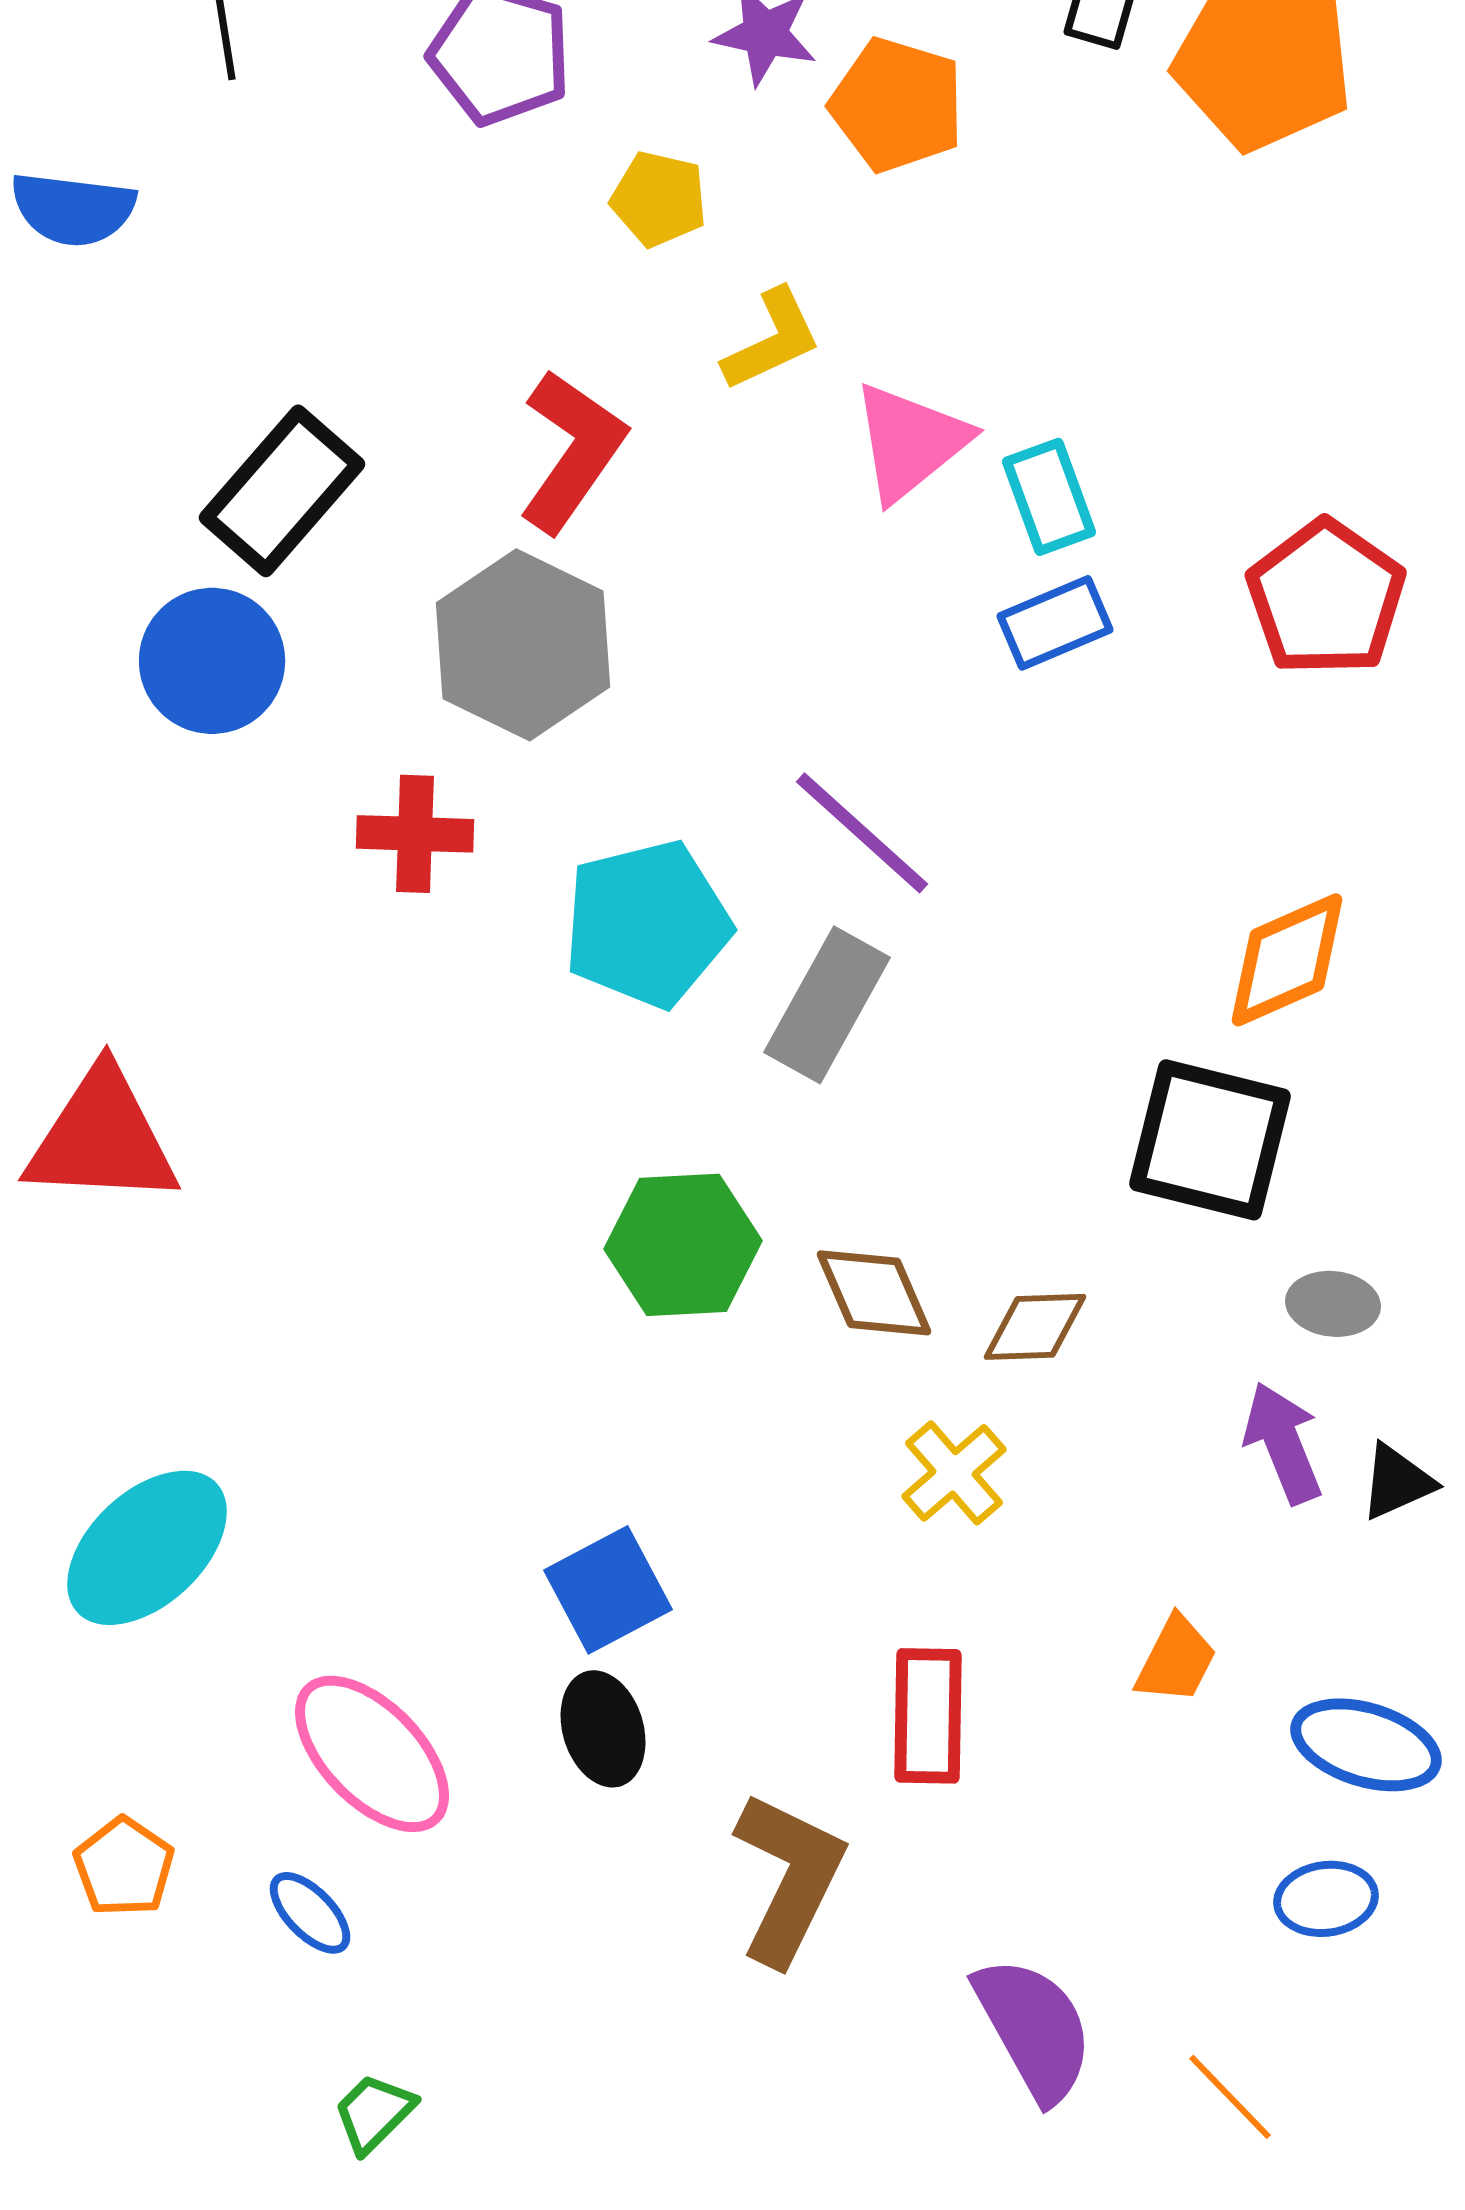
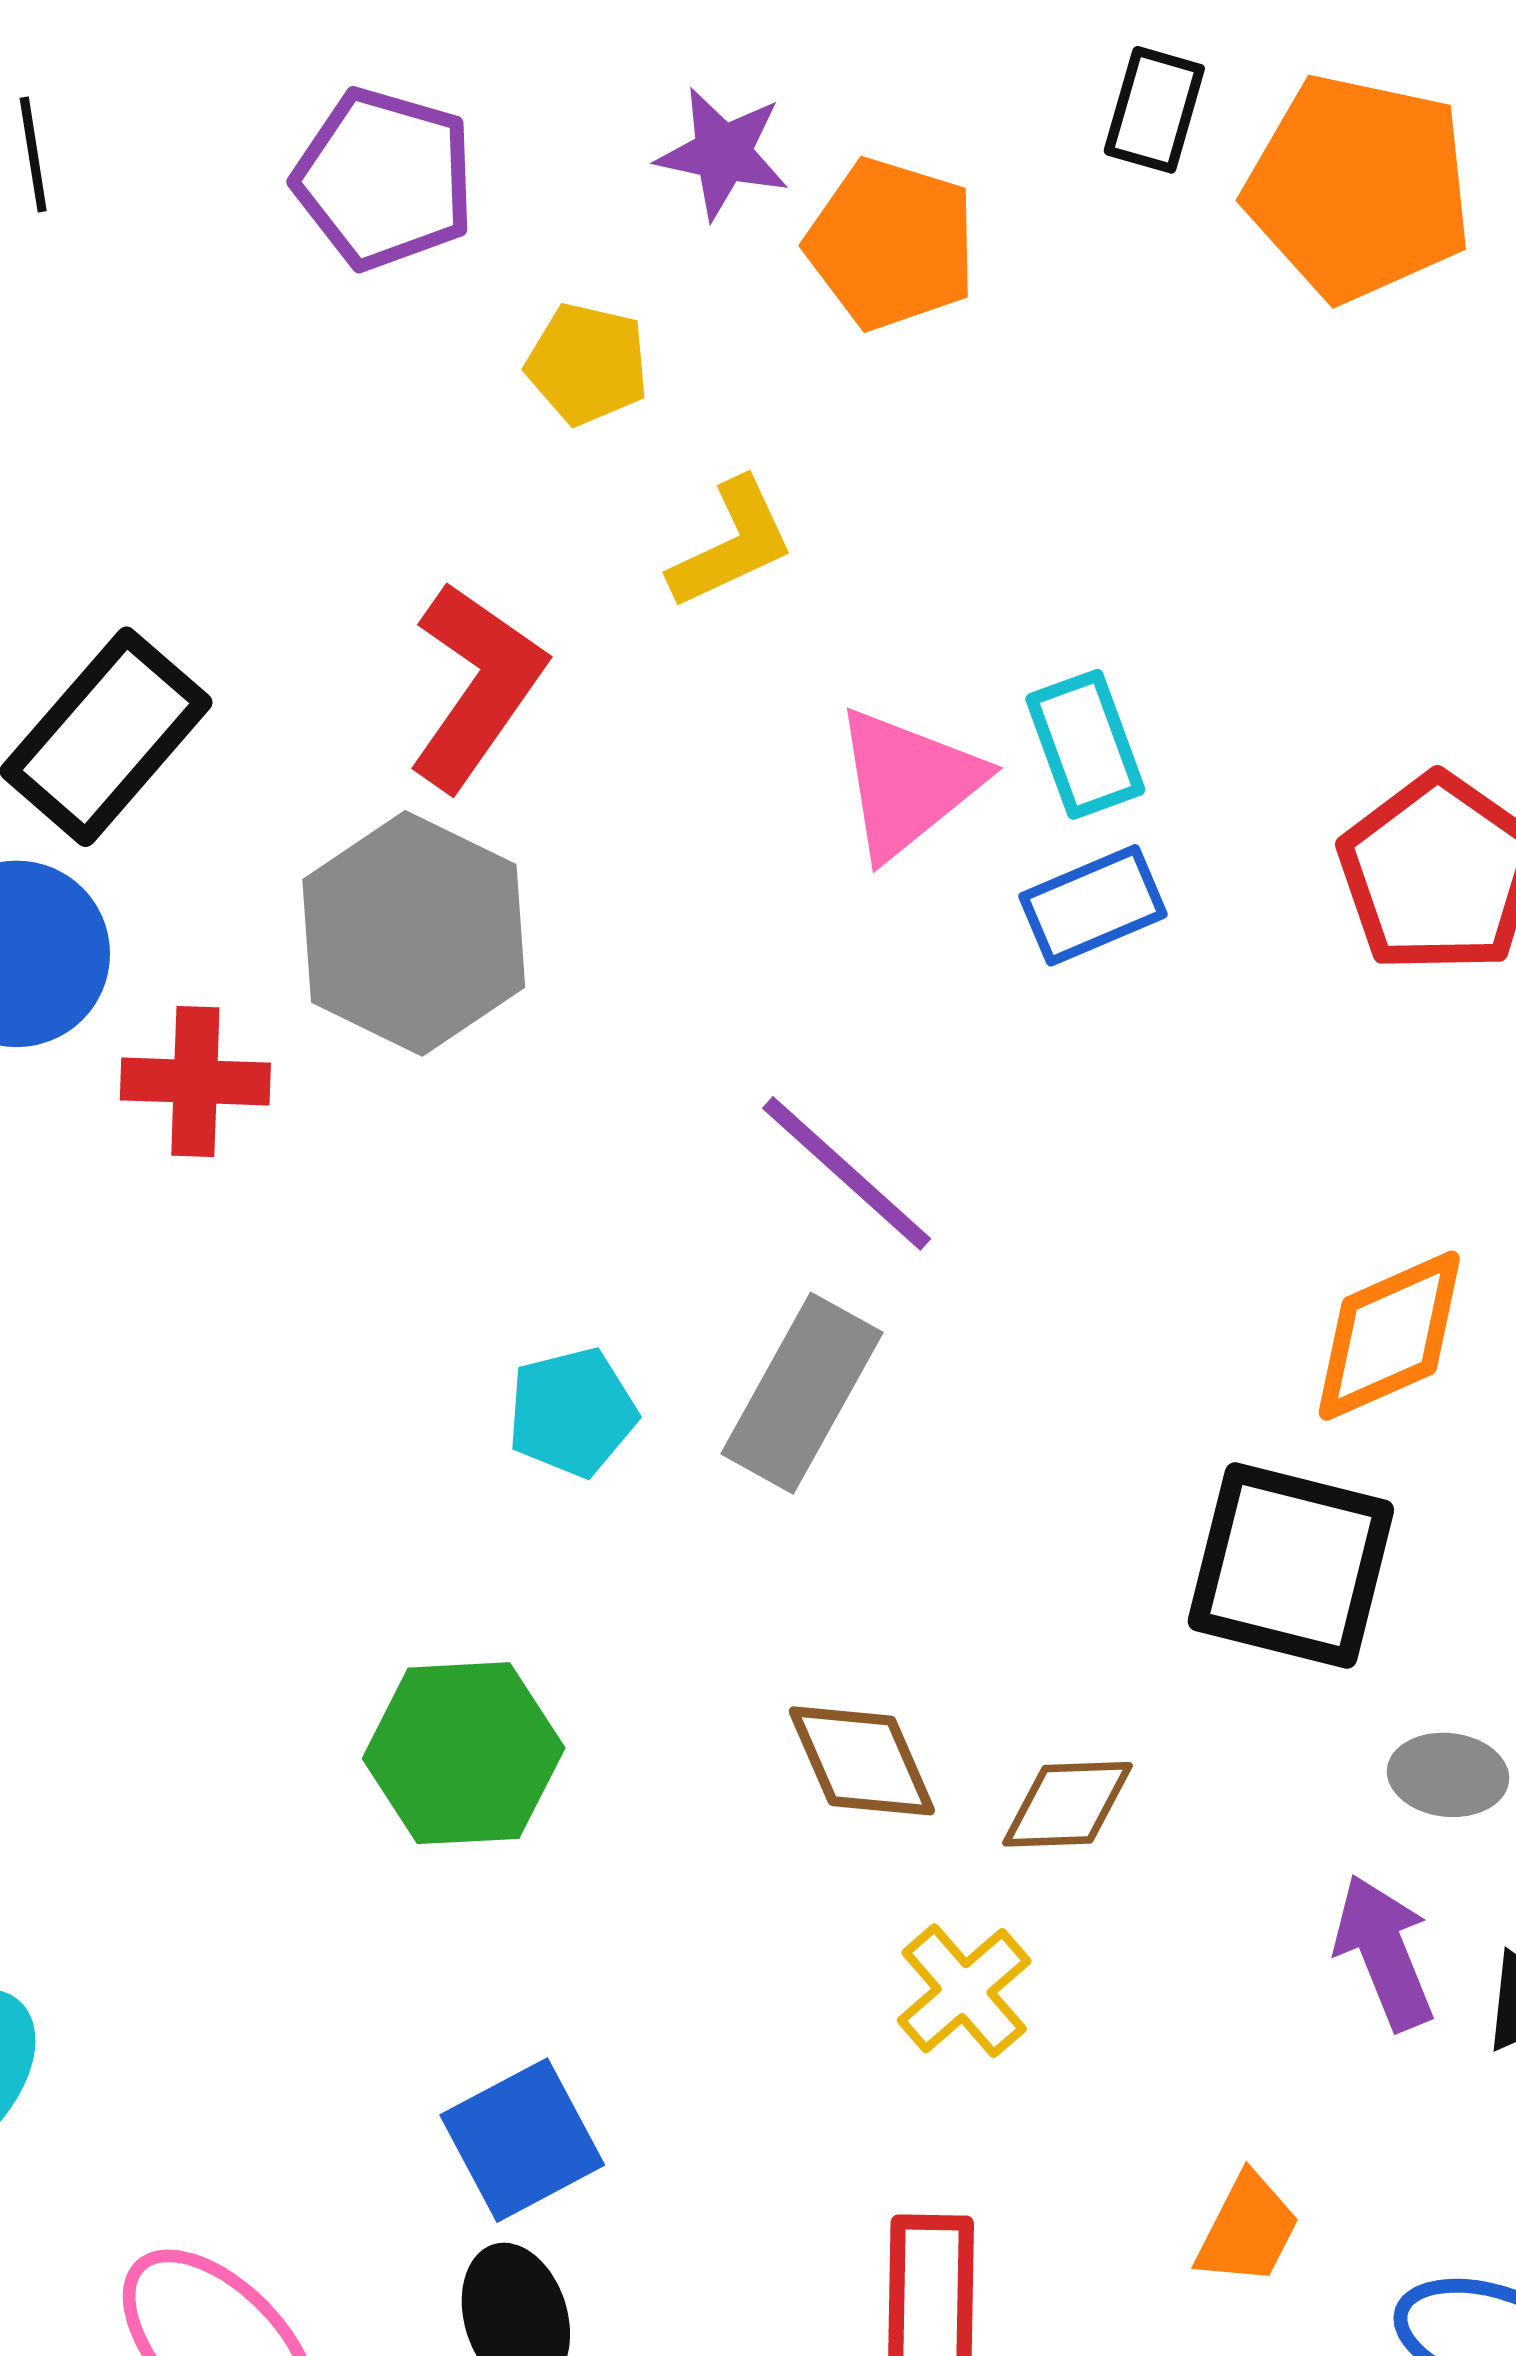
pink triangle: (910, 442) -> (908, 783), moved
red cross: (415, 834) -> (195, 1082), moved
cyan pentagon: (647, 924) -> (572, 1412), moved, size x0.6
green hexagon: (683, 1245) -> (464, 1753), moved

